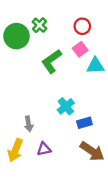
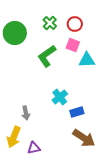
green cross: (39, 25) -> (50, 23), moved
pink square: (80, 49) -> (73, 45), turned -32
purple triangle: (44, 149) -> (34, 148), moved

